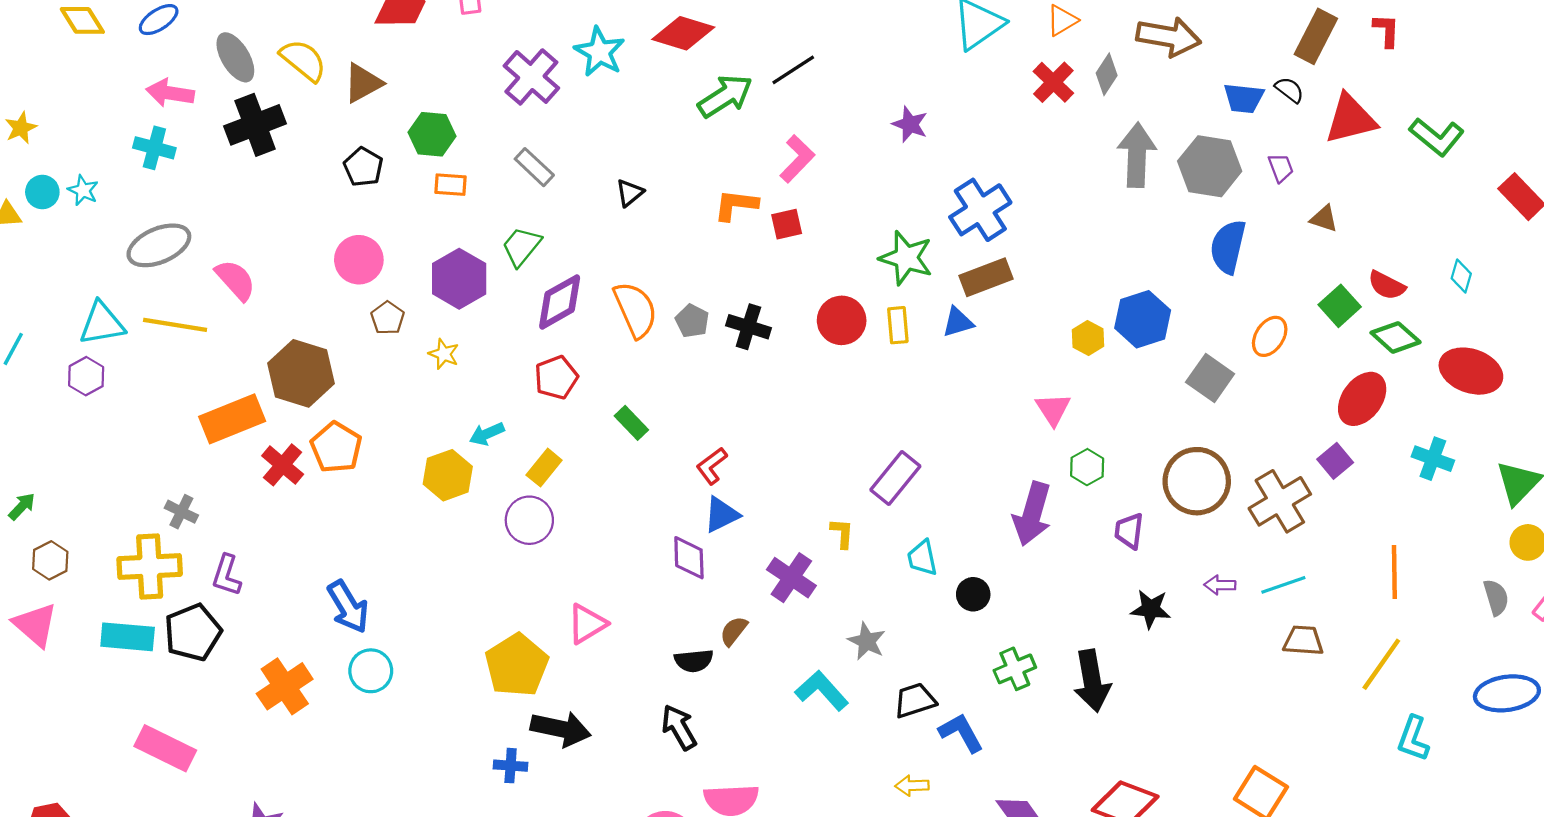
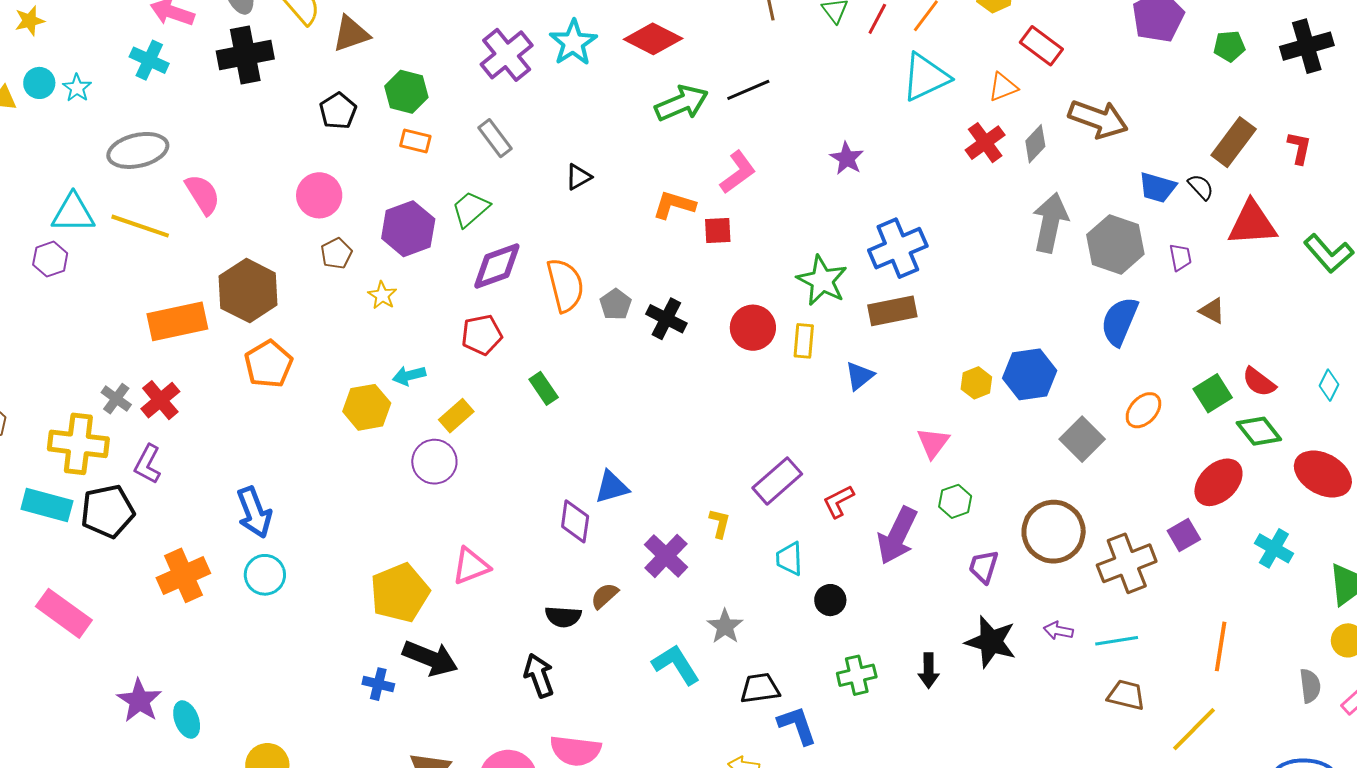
blue triangle: (958, 322) -> (860, 376), moved, turned -32
red cross: (283, 465) -> (160, 400), moved
red L-shape: (712, 466) -> (838, 501), moved
black star: (1151, 609) -> (991, 642), size x1.4
black arrow: (1092, 681) -> (929, 671), moved, size x0.6

